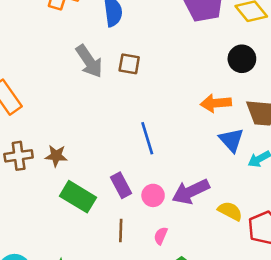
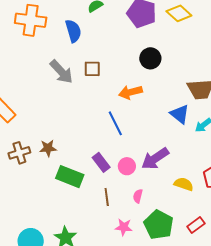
black circle: (242, 59) -> (150, 58), moved
orange arrow: (216, 103) -> (131, 92), moved
yellow semicircle: (230, 211) -> (184, 184), moved

